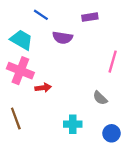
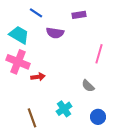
brown line: (16, 118) -> (32, 118), moved
cyan cross: (73, 124) -> (64, 109), turned -35

